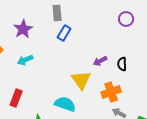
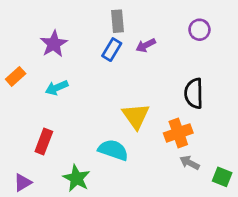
gray rectangle: (57, 13) -> (117, 21), moved
purple arrow: (100, 61) -> (146, 45), moved
black semicircle: (122, 64) -> (194, 93), size x1.5

